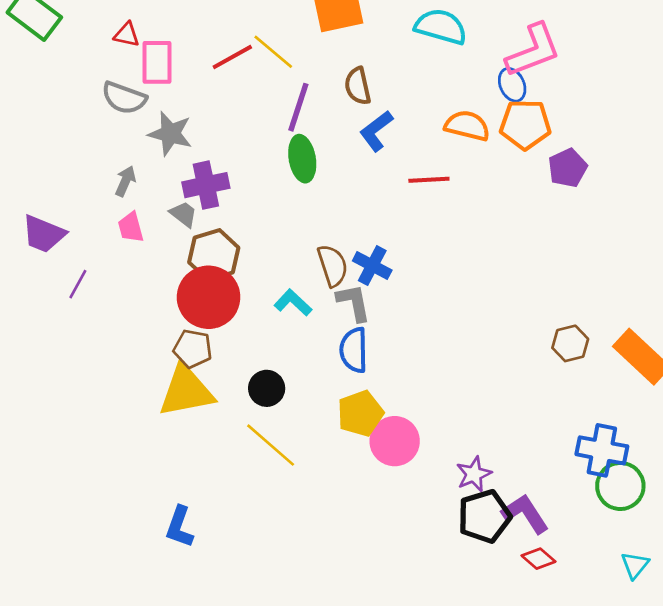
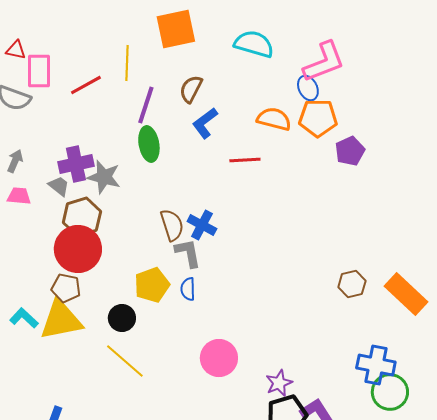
yellow line: (273, 52) -> (127, 63), turned 52
red line: (232, 57) -> (86, 85), moved
brown semicircle: (358, 86) -> (191, 89), turned 40
gray star: (170, 134) -> (104, 177), moved
pink trapezoid: (131, 227) -> (19, 196), turned 110
cyan L-shape: (293, 303) -> (24, 318), moved
blue semicircle: (354, 350) -> (188, 289), size x0.7
yellow pentagon: (360, 413) -> (152, 285), moved

